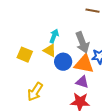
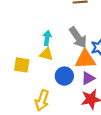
blue circle: (63, 62) -> (64, 76), moved
purple triangle: (82, 82) -> (88, 78), turned -32

